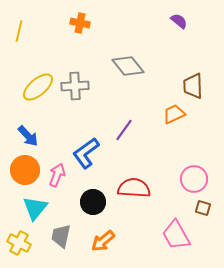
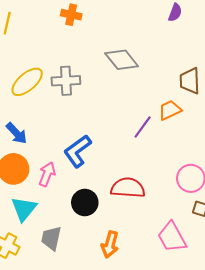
purple semicircle: (179, 21) -> (175, 13), turned 72
purple line: (124, 130) -> (143, 127), moved
orange arrow: (103, 241) -> (110, 244), moved, turned -35

